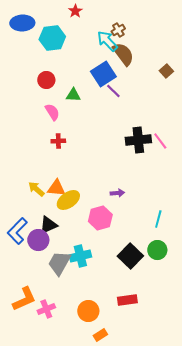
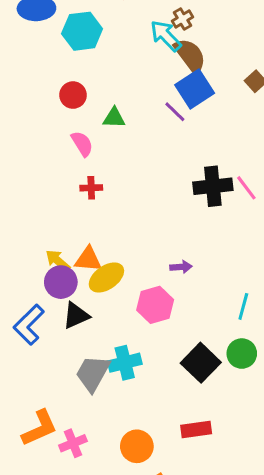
blue square: (103, 74) -> (195, 89), moved
purple circle: (38, 240) -> (61, 282), moved

